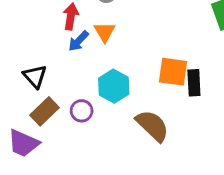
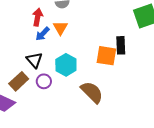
black triangle: (35, 76) -> (34, 60), moved
black rectangle: (194, 83) -> (121, 45), moved

